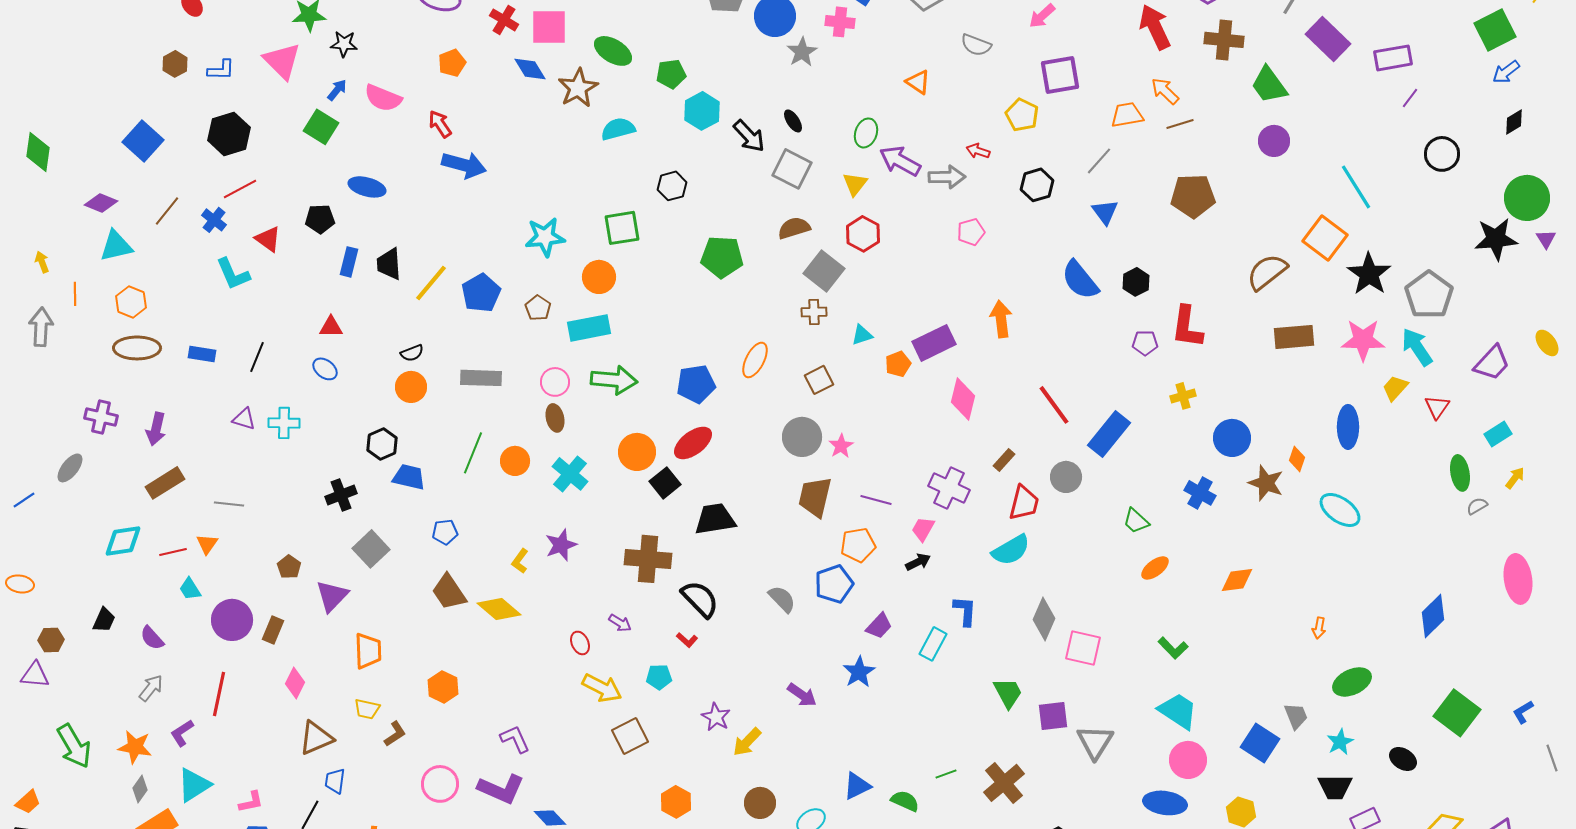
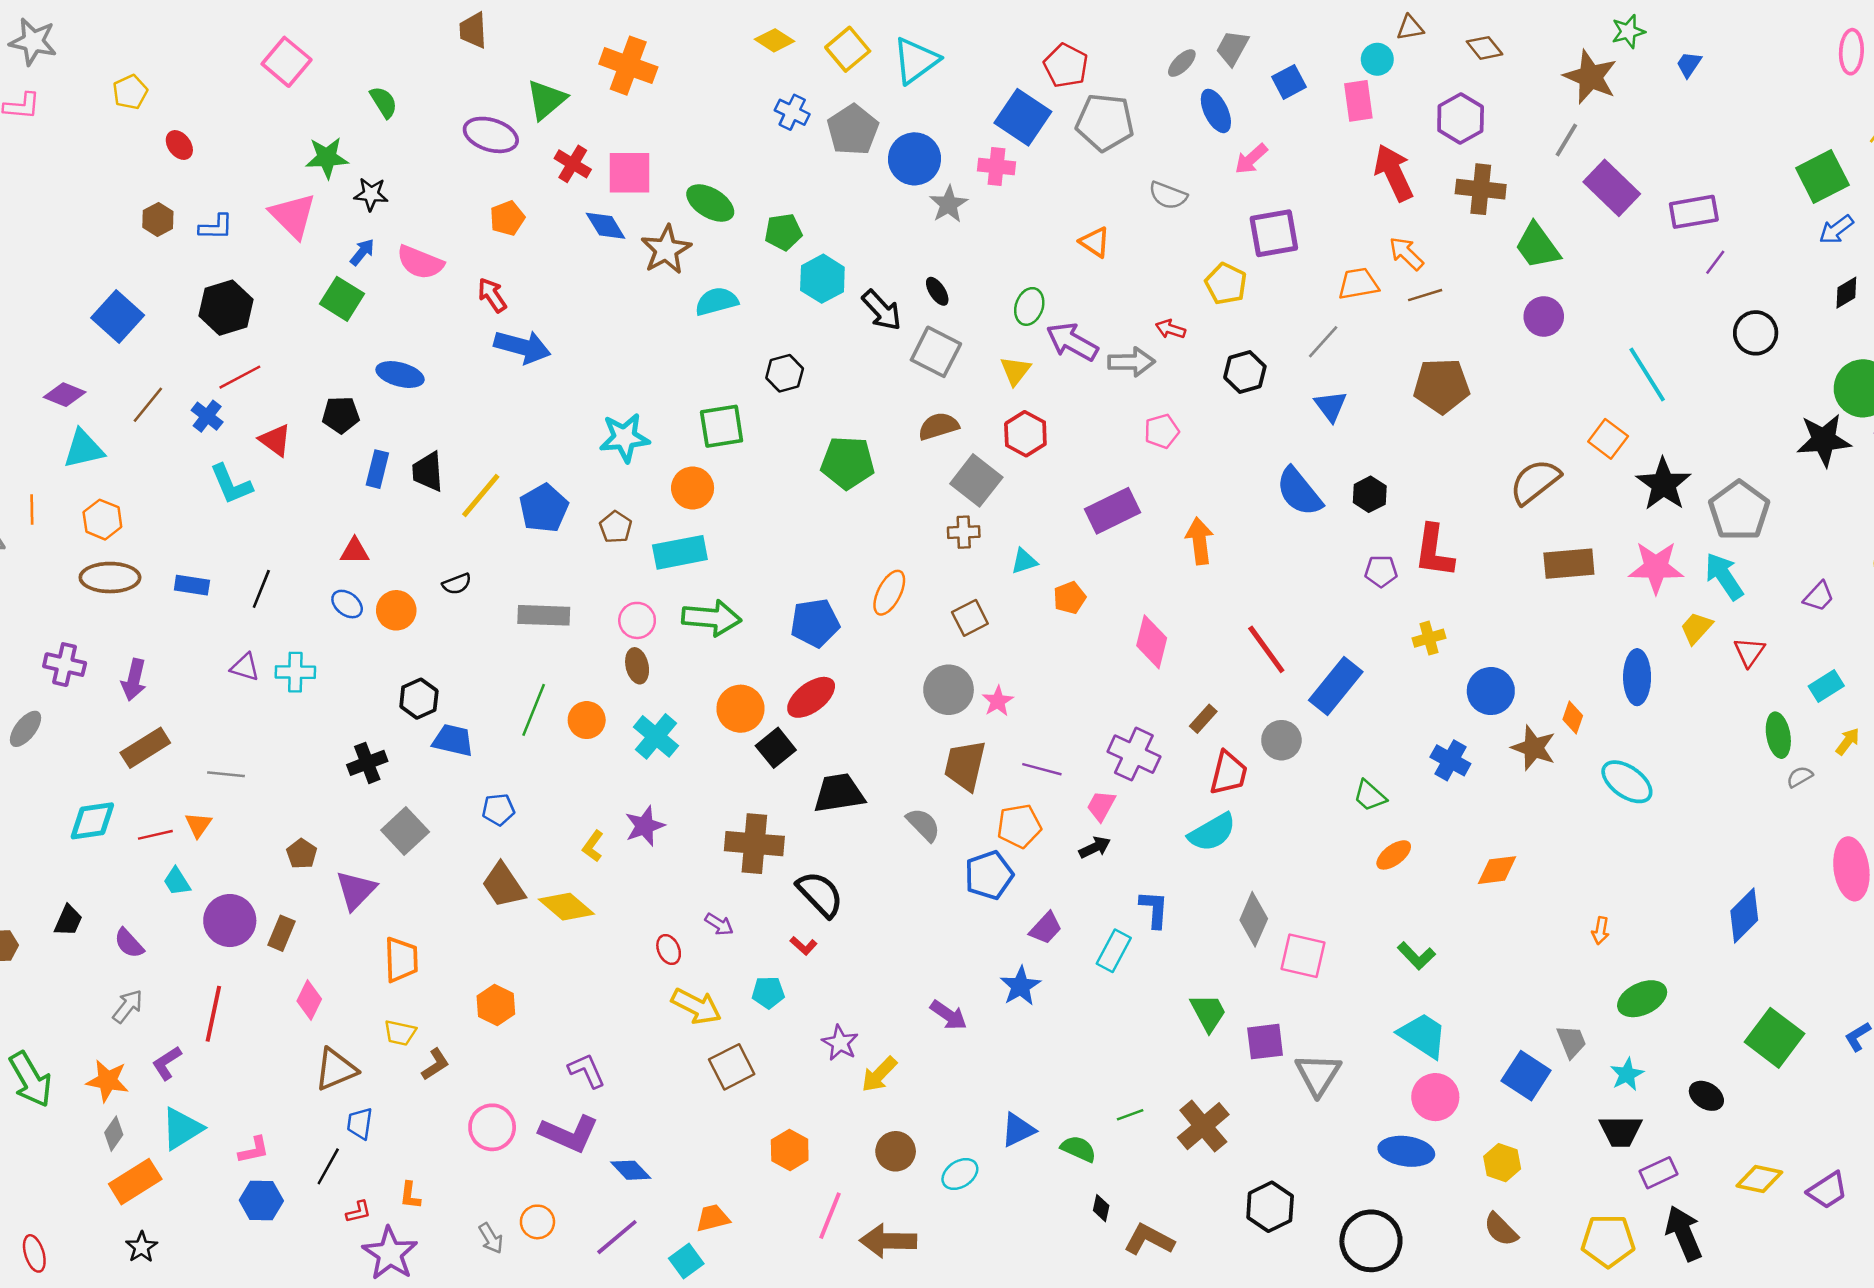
orange square: (1325, 238) -> (1608, 439), size x0.7
purple rectangle: (934, 343) -> (1112, 511), moved
purple trapezoid: (1492, 363) -> (1819, 596), size x0.7
orange circle: (411, 387) -> (396, 610), moved
gray semicircle: (782, 599) -> (923, 825), moved

